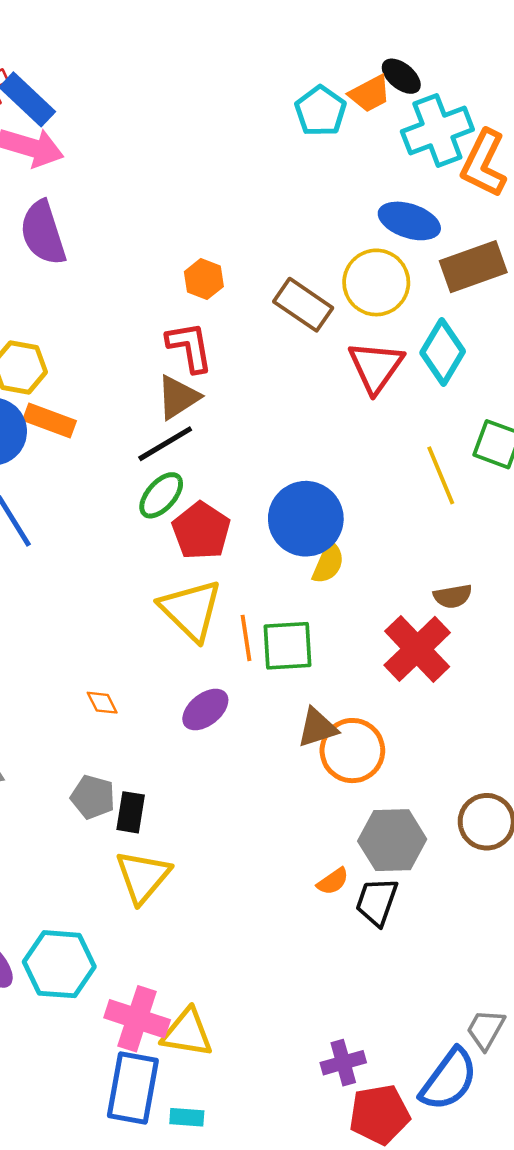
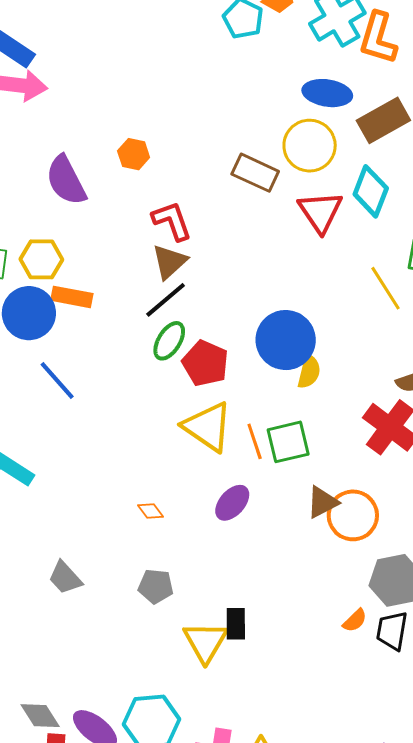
purple semicircle: (43, 233) -> (66, 180), moved
orange hexagon: (204, 279) -> (134, 154), moved
black rectangle: (131, 812) -> (236, 624), moved

